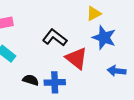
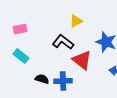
yellow triangle: (94, 14) -> (76, 21), moved

